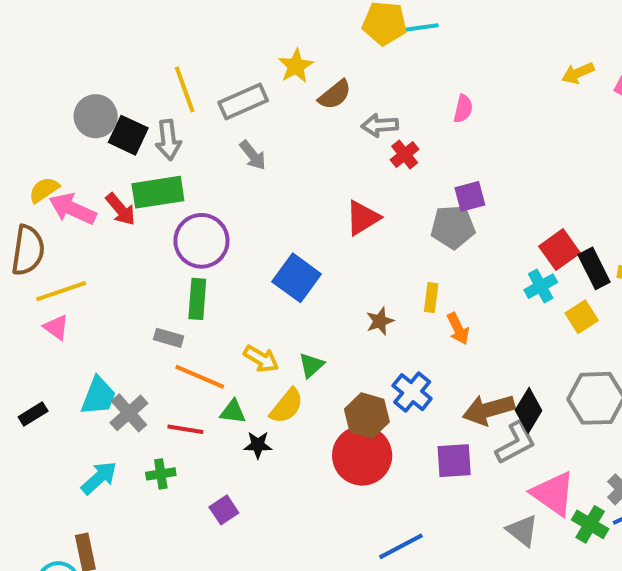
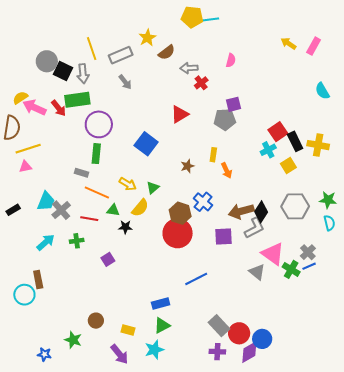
yellow arrow: (578, 73) -> (289, 43), turned 56
pink triangle: (56, 327) -> (25, 167), turned -48

